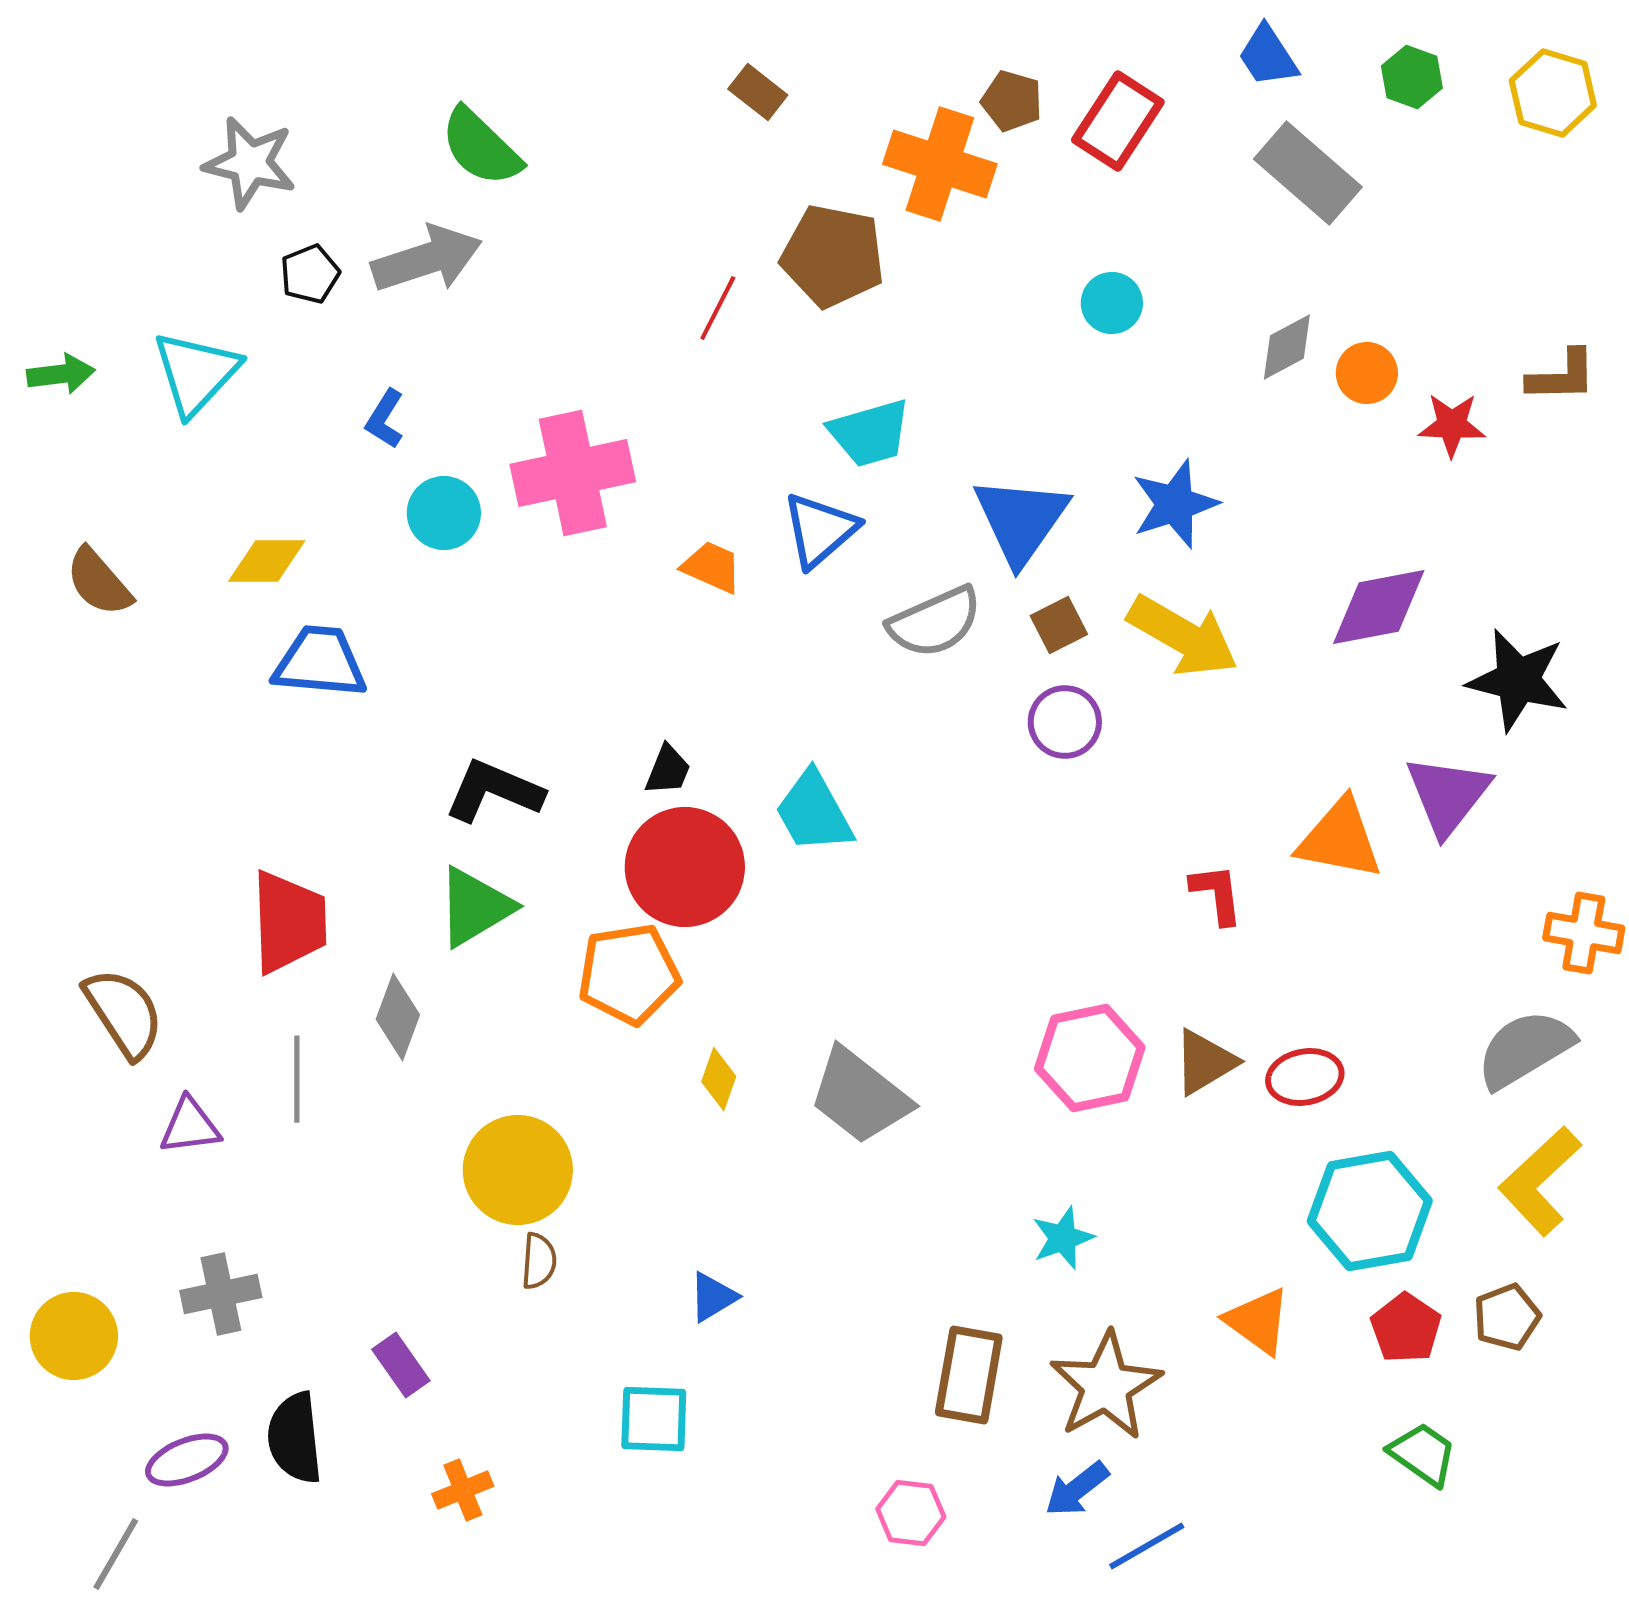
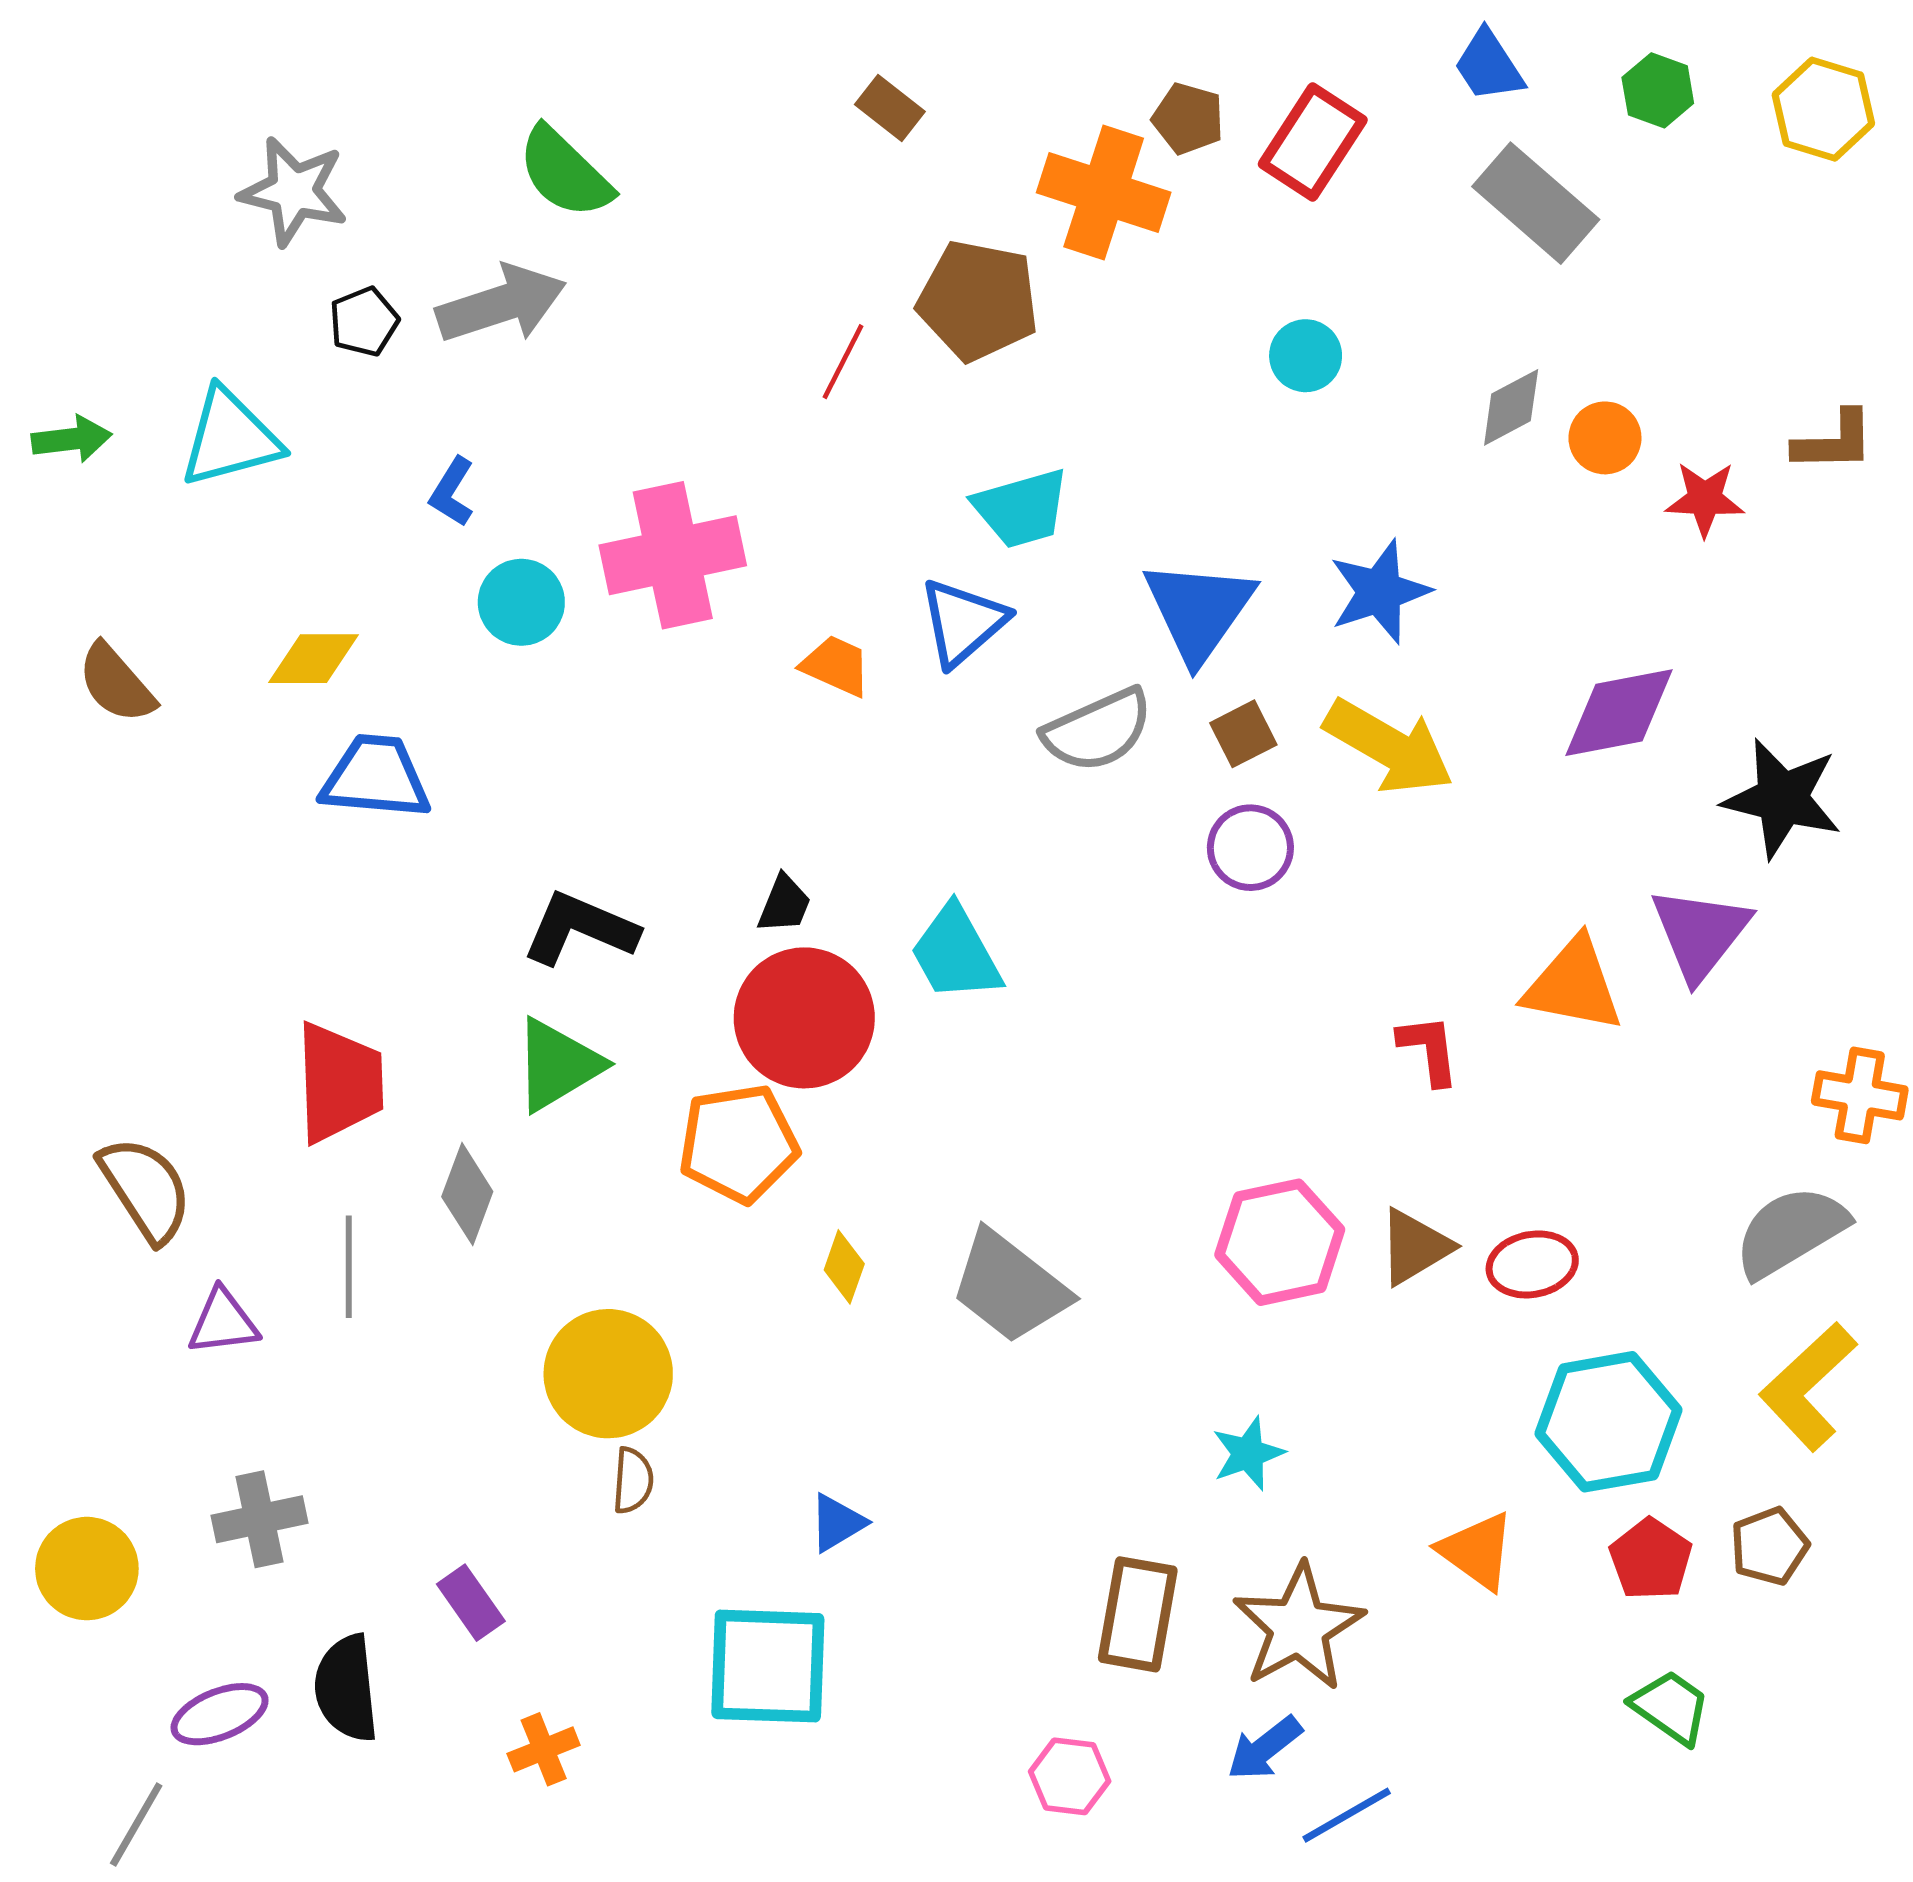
cyan triangle: (196, 373) -> (230, 438), turned 32
cyan square: (654, 1419) -> (768, 1666), size x1.5

